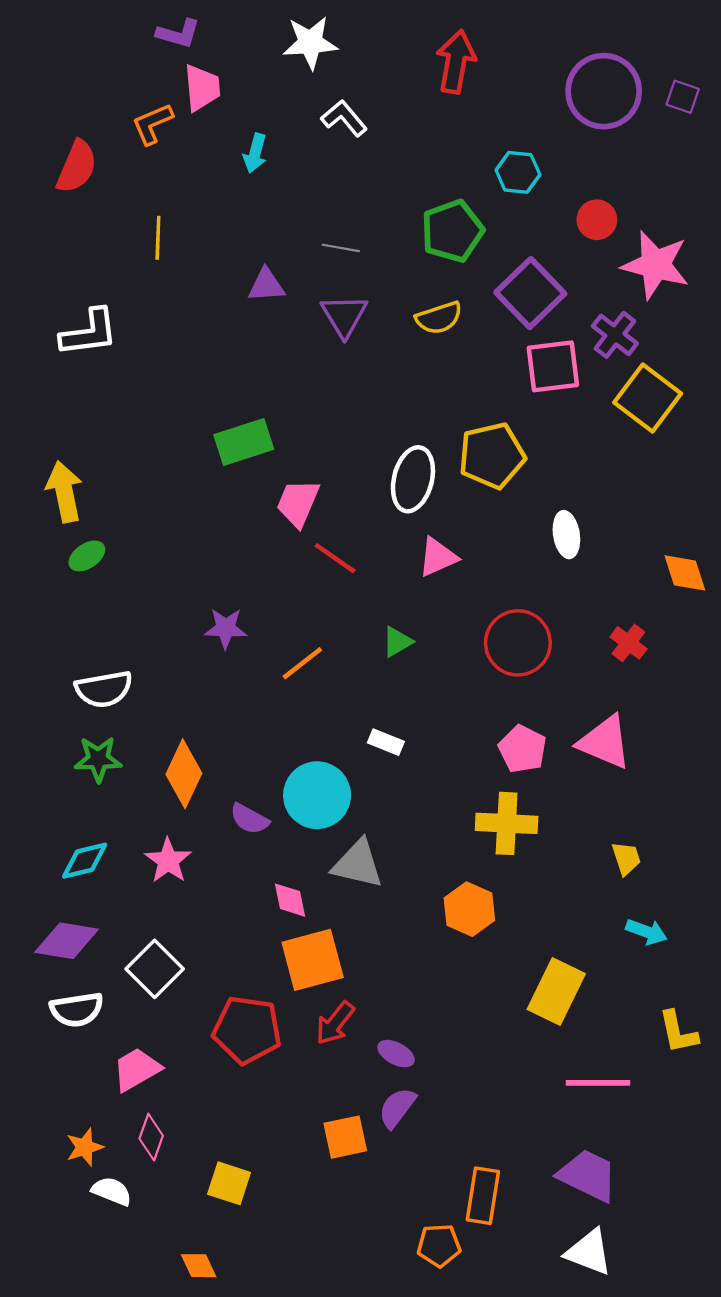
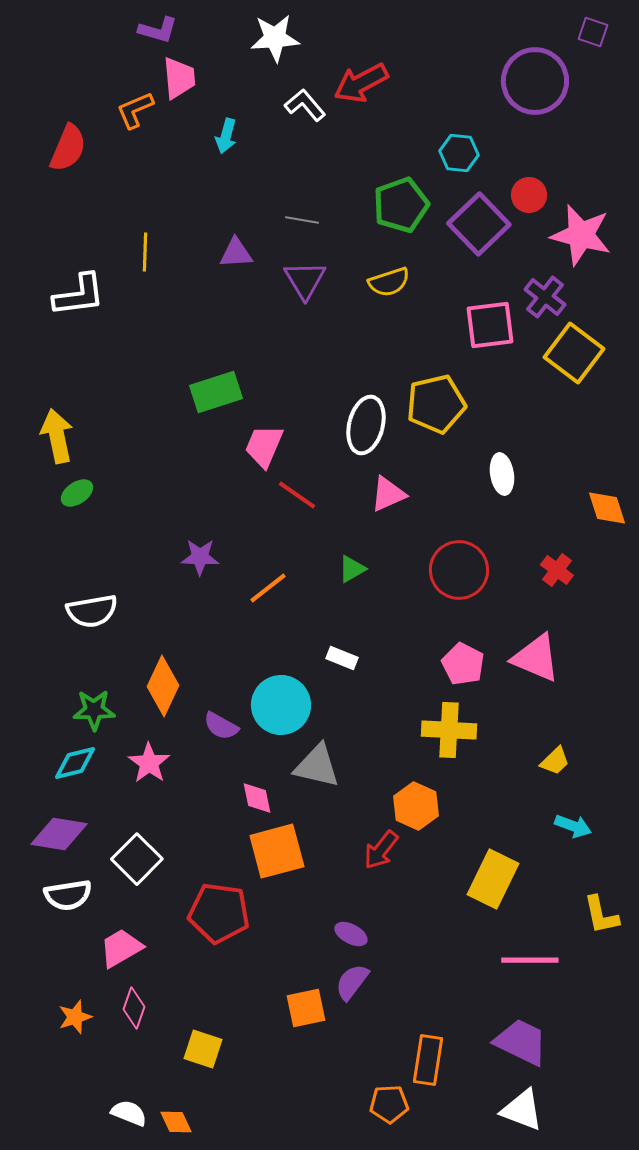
red arrow: (456, 62) -> (361, 83), moved, turned -128
purple square: (683, 97) -> (593, 32), moved
yellow line: (158, 238) -> (145, 252), moved
purple square: (530, 293) -> (479, 224), moved
green star: (98, 759) -> (94, 710), moved
yellow trapezoid: (626, 858) -> (555, 761), turned 64
red arrow: (335, 1023) -> (381, 850), moved
white semicircle: (112, 1191) -> (129, 1113), moved

